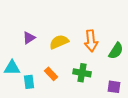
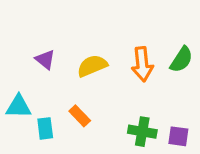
purple triangle: (29, 38) -> (45, 60), turned -48
green semicircle: (116, 51) -> (181, 60), moved
green cross: (82, 73) -> (142, 132), moved

